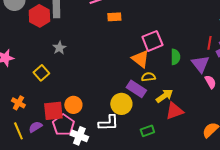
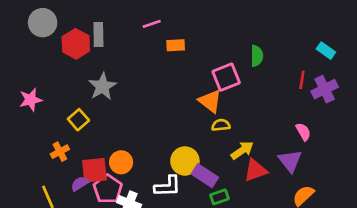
gray star: (59, 48) -> (102, 86), size x1.5
green semicircle: (175, 57) -> (257, 56), moved
purple triangle: (200, 64) -> (290, 161), moved
purple rectangle: (136, 89) -> (205, 176), moved
orange cross: (18, 103) -> (60, 152), moved, turned 32
purple semicircle: (35, 127) -> (80, 184), moved

